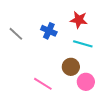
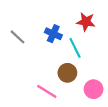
cyan line: (83, 44) -> (75, 48), moved, turned 48
brown circle: (71, 67) -> (67, 73), moved

